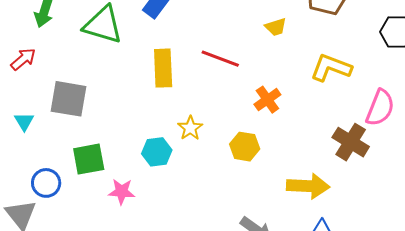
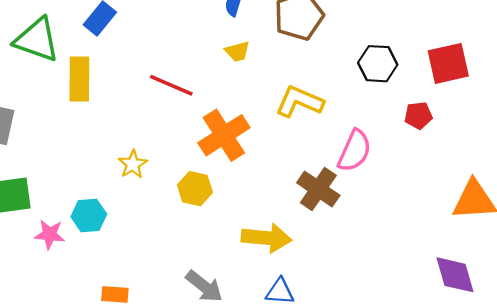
yellow rectangle: (163, 68) -> (79, 79), moved
orange cross: (267, 100) -> (224, 135), size x1.6
cyan hexagon: (157, 152) -> (89, 215), moved

